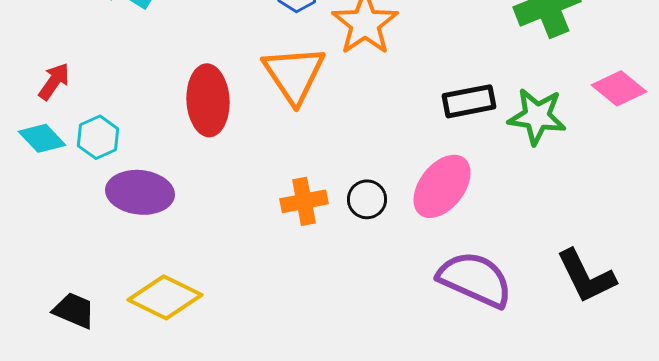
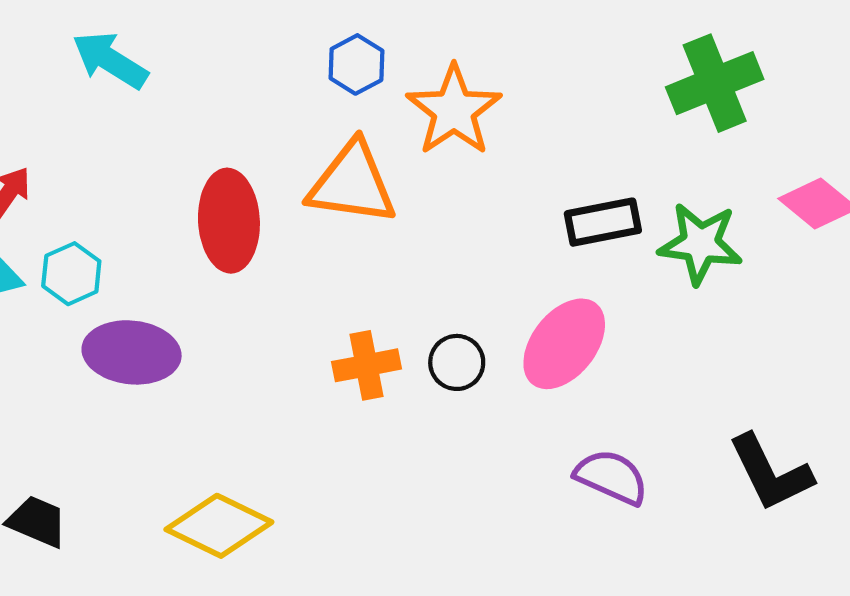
orange triangle: (294, 74) -> (352, 183), turned -48
purple semicircle: (475, 279) -> (611, 477), size x0.7
yellow diamond: (165, 297) -> (219, 526), moved

